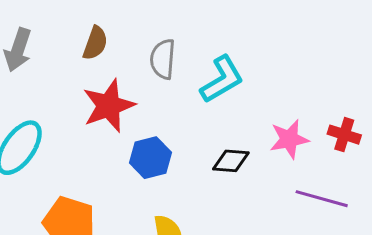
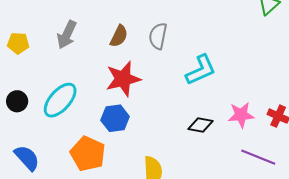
gray semicircle: (163, 59) -> (158, 36), moved
blue hexagon: (150, 158) -> (115, 118), moved

